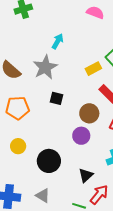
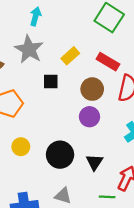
yellow rectangle: (93, 69) -> (70, 56), moved
black triangle: (86, 175) -> (94, 162), moved

